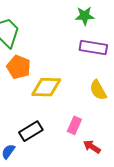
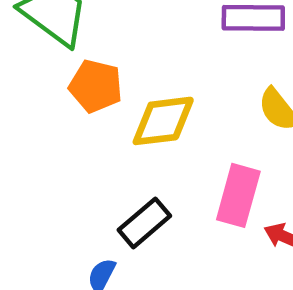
pink rectangle: (74, 125) -> (238, 195), size x1.5

